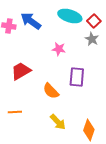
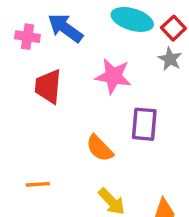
pink star: (59, 49) -> (113, 76), size x1.5
red trapezoid: (21, 71) -> (48, 86), moved, turned -55

